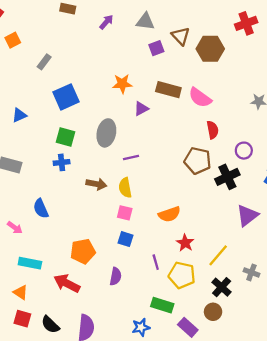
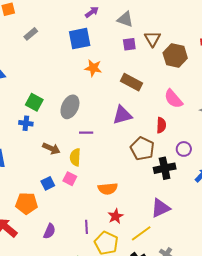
blue square: (66, 97) -> (80, 39), moved
pink semicircle: (200, 98) -> (173, 99), moved
purple triangle: (141, 109) -> (122, 115), moved, size x1.5
purple triangle: (247, 216) -> (160, 208), moved
blue square: (125, 239) -> (48, 183), moved, turned 32

